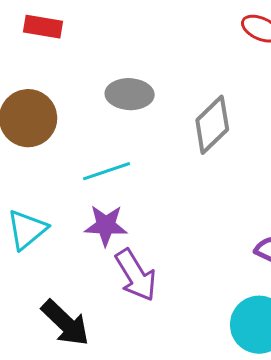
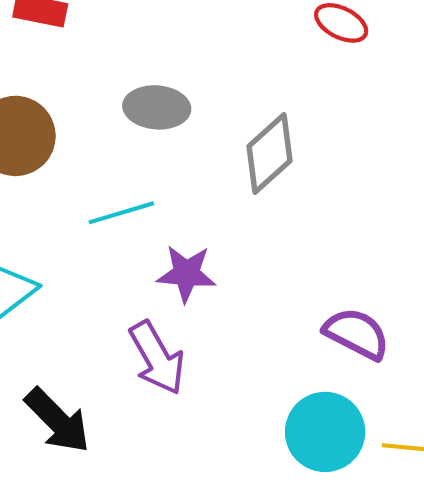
purple star: (106, 225) -> (186, 274), moved

